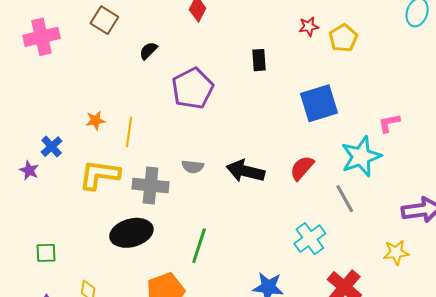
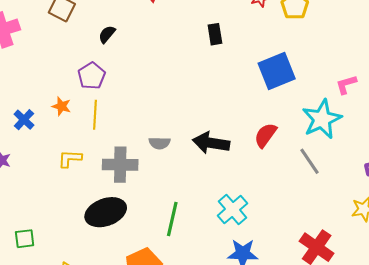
purple pentagon: (193, 88) -> (92, 76), moved, size x0.7
orange star: (95, 120) -> (61, 106), turned 30
blue cross: (52, 147) -> (24, 120), moved
yellow L-shape: (99, 175) -> (70, 159), size x0.6
cyan cross: (310, 239) -> (233, 209), moved

